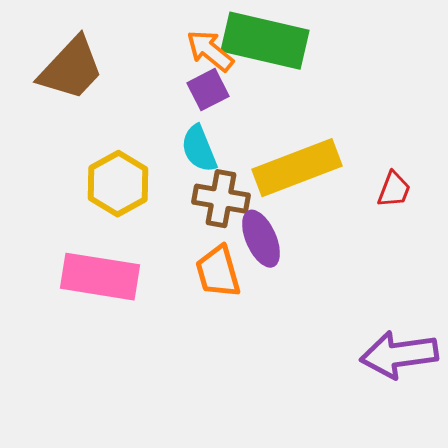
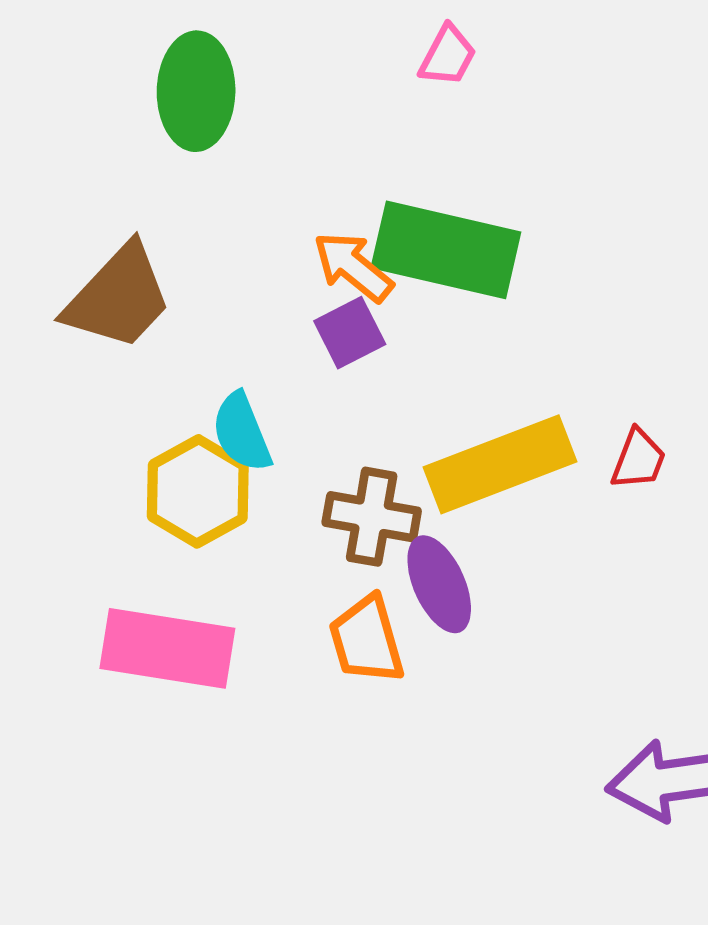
cyan semicircle: (199, 149) -> (242, 432), moved
red trapezoid: (394, 190) -> (638, 459), moved

